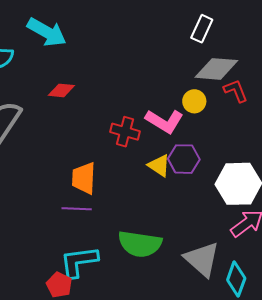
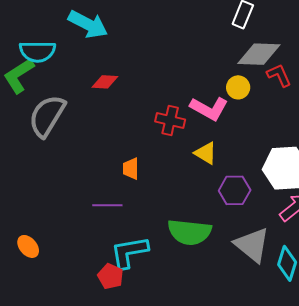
purple hexagon: (184, 159) -> (235, 190), moved
orange trapezoid: (84, 178) -> (131, 169), size x0.7
purple line: (77, 209) -> (107, 205), moved

